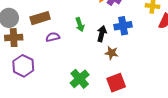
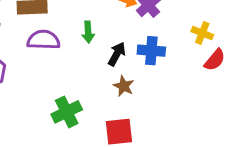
purple semicircle: (53, 37) -> (43, 40), size x1.5

